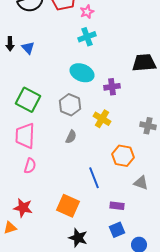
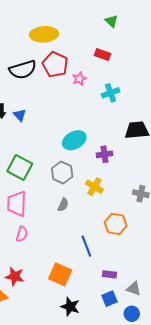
cyan cross: (87, 37) -> (111, 93), moved
cyan ellipse: (82, 73) -> (74, 140), turned -50
gray triangle: (141, 183) -> (134, 289), moved

